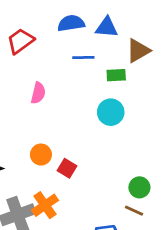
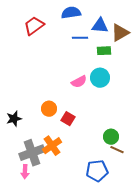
blue triangle: (107, 27) -> (100, 26), moved
pink semicircle: (38, 93) -> (79, 82), moved, turned 49
green circle: (139, 187) -> (111, 137), moved

